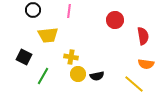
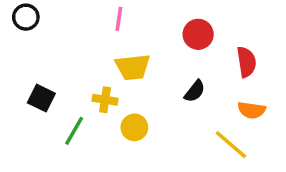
black circle: (33, 10) -> (26, 17), moved
yellow trapezoid: (48, 35) -> (133, 67), moved
yellow cross: (71, 57) -> (105, 100), moved
black semicircle: (97, 76) -> (195, 91), moved, turned -40

